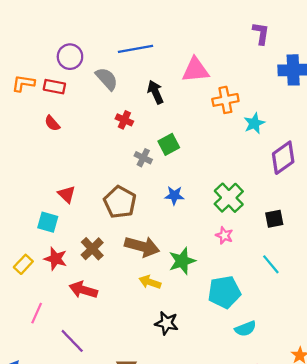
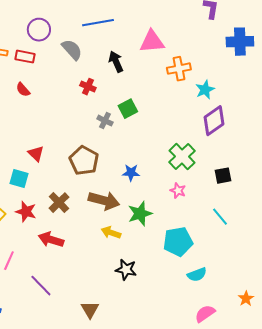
purple diamond: (283, 158) -> (214, 121), moved
blue star: (174, 195) -> (131, 173), moved

